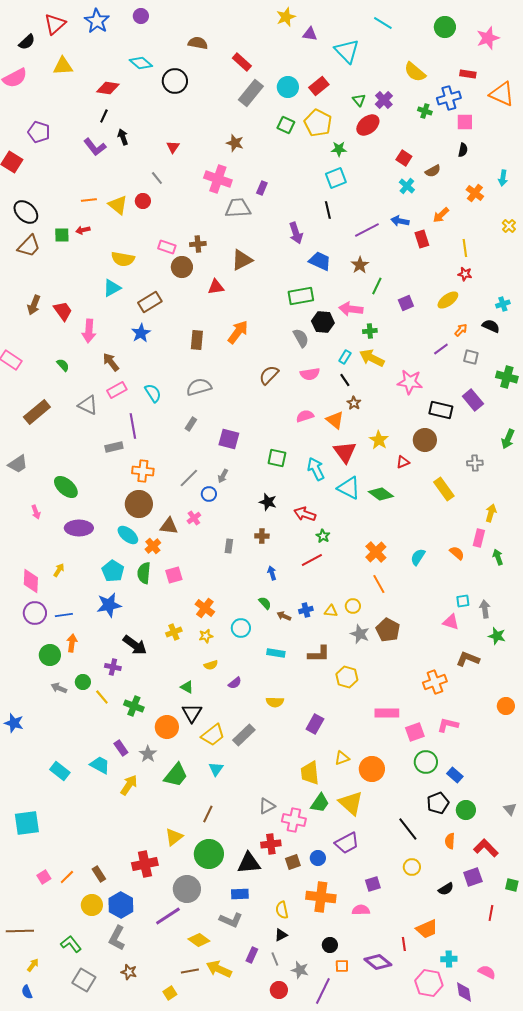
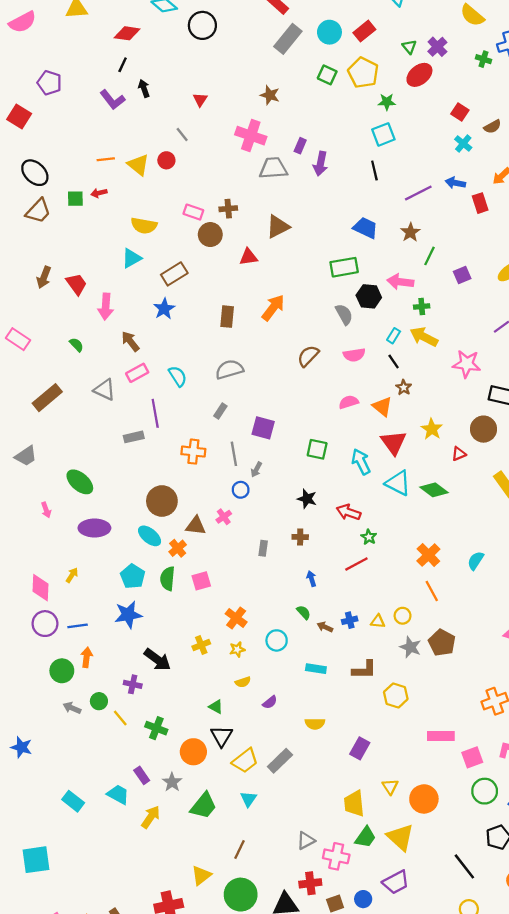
purple arrow: (296, 233) -> (320, 164), moved, turned 30
orange cross: (143, 471) -> (193, 452), moved
gray line: (189, 478) -> (234, 454), moved, turned -55
yellow triangle: (342, 758) -> (390, 787), turned -42

